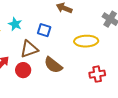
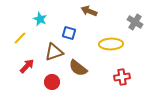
cyan star: (15, 24) -> (40, 19), moved
red circle: (23, 70) -> (52, 82), moved

